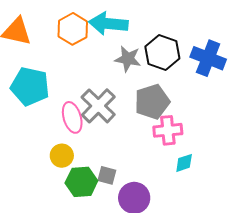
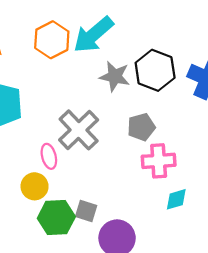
cyan arrow: (108, 24) -> (93, 35), turned -48
gray pentagon: (152, 102) -> (141, 127), size x0.7
pink ellipse: (72, 117) -> (49, 156), moved, size x0.7

